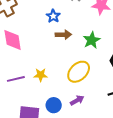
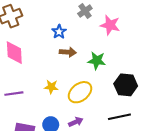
green star: (92, 40) -> (97, 61), turned 30
yellow star: (41, 75) -> (51, 87), moved

